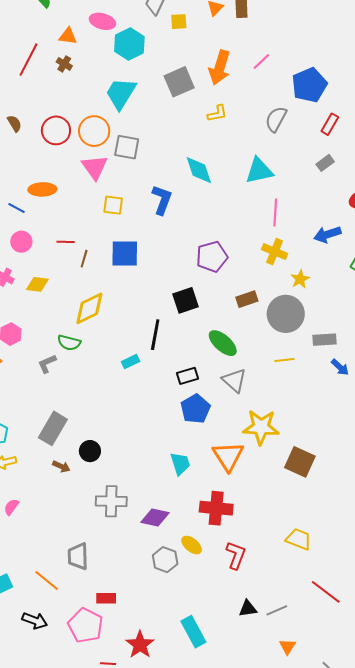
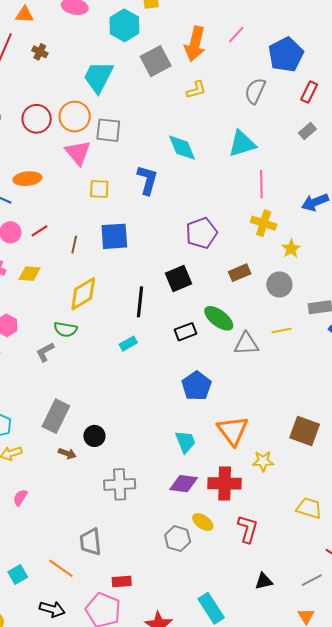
orange triangle: (68, 36) -> (25, 15), moved
cyan hexagon: (129, 44) -> (124, 25), moved
red line: (66, 242) -> (39, 231), moved, turned -30
gray circle: (286, 314) -> (279, 284), size x0.7
black line: (155, 335) -> (140, 302), moved
black rectangle: (187, 376) -> (185, 332), moved
gray triangle: (234, 380) -> (246, 344), moved, turned -40
yellow star: (261, 427) -> (263, 461), moved, size x0.6
purple diamond: (155, 517) -> (184, 484), moved
gray line: (277, 610) -> (312, 580), moved

